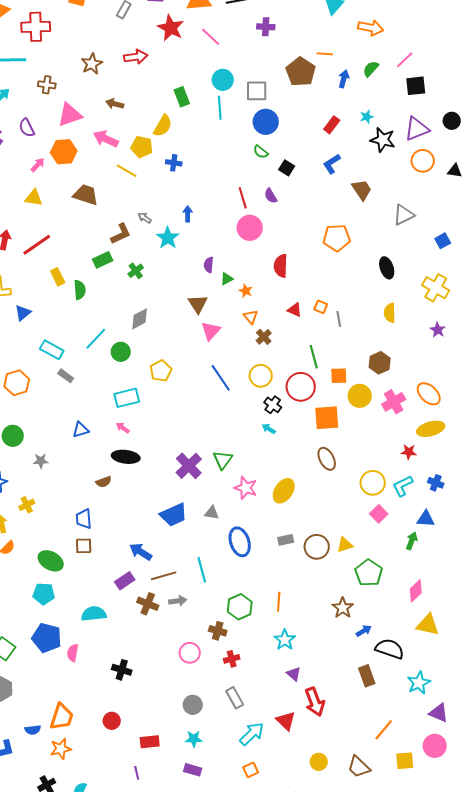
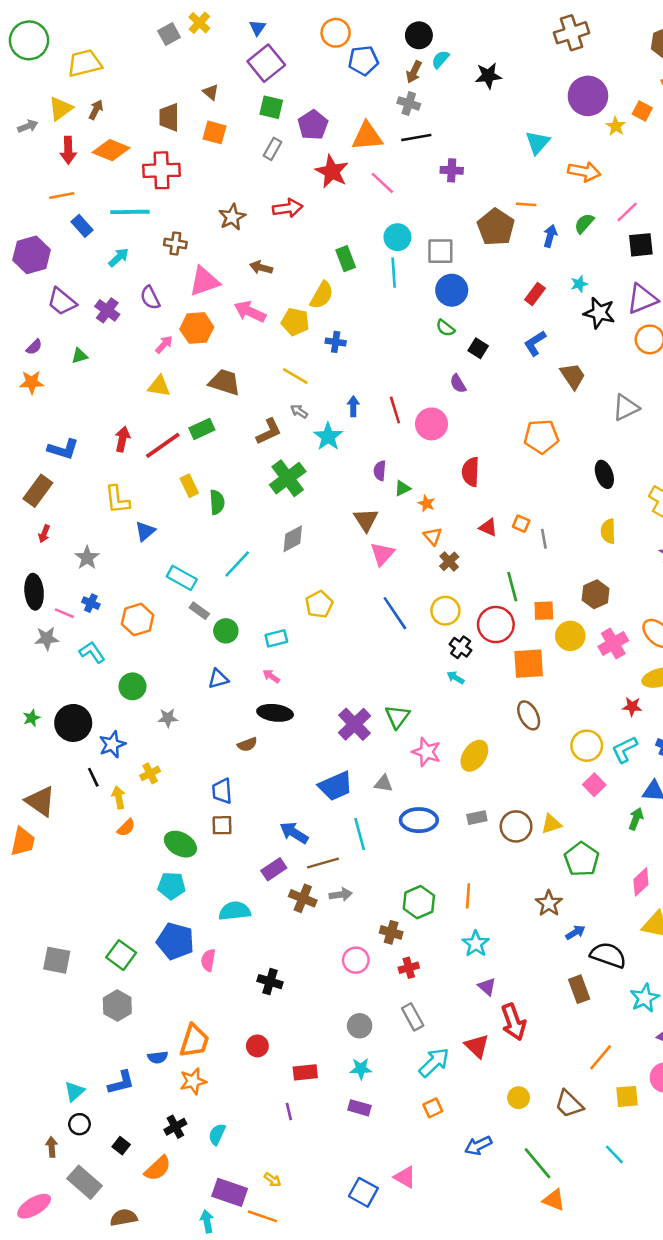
yellow line: (127, 171) -> (295, 376), moved
red line: (243, 198) -> (395, 410), moved
green rectangle: (103, 260) -> (202, 429), moved
green cross: (136, 271) -> (288, 478), size x1.8
green circle: (121, 352) -> (226, 631), moved
cyan rectangle: (127, 398) -> (276, 638), size x0.7
blue ellipse: (240, 542) -> (419, 820), turned -72
cyan line: (202, 570) -> (360, 834), moved

